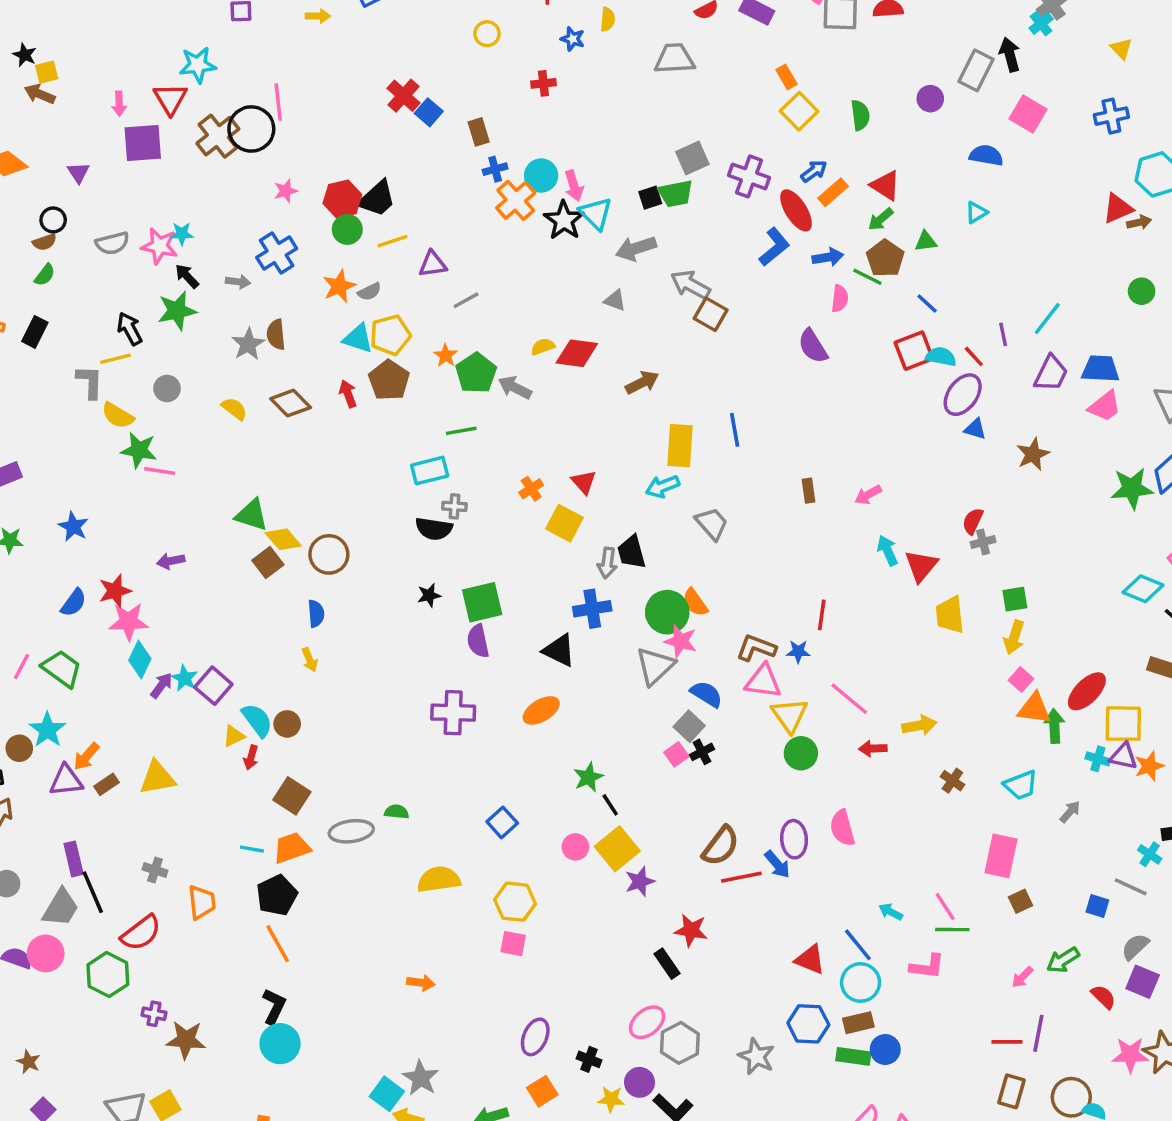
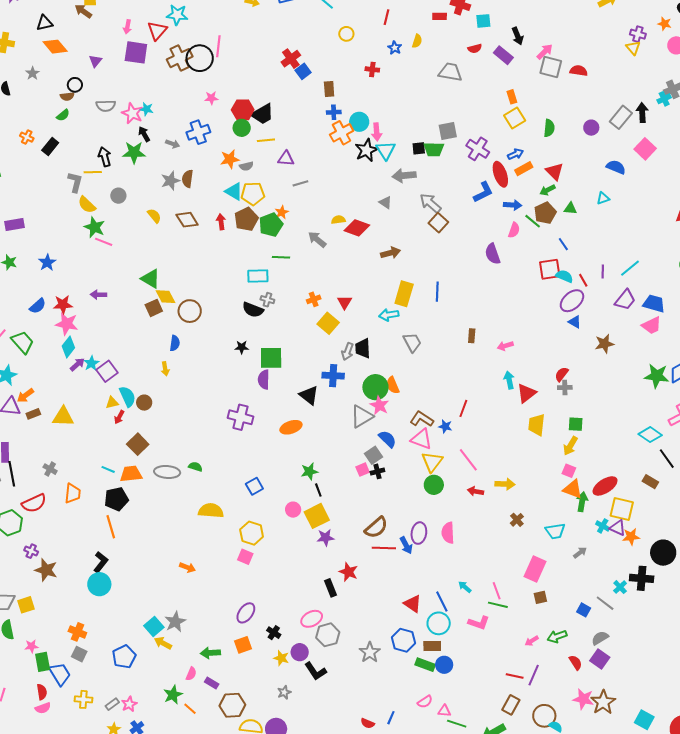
green pentagon: (476, 373) -> (271, 225), moved
pink square: (1021, 680) -> (569, 471), turned -32

